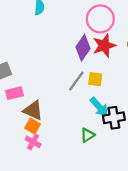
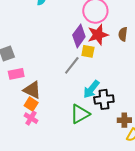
yellow square: (95, 79) -> (88, 51), moved
cyan arrow: (99, 107) -> (91, 89), turned 78
green triangle: (88, 135) -> (80, 114), size x1.5

